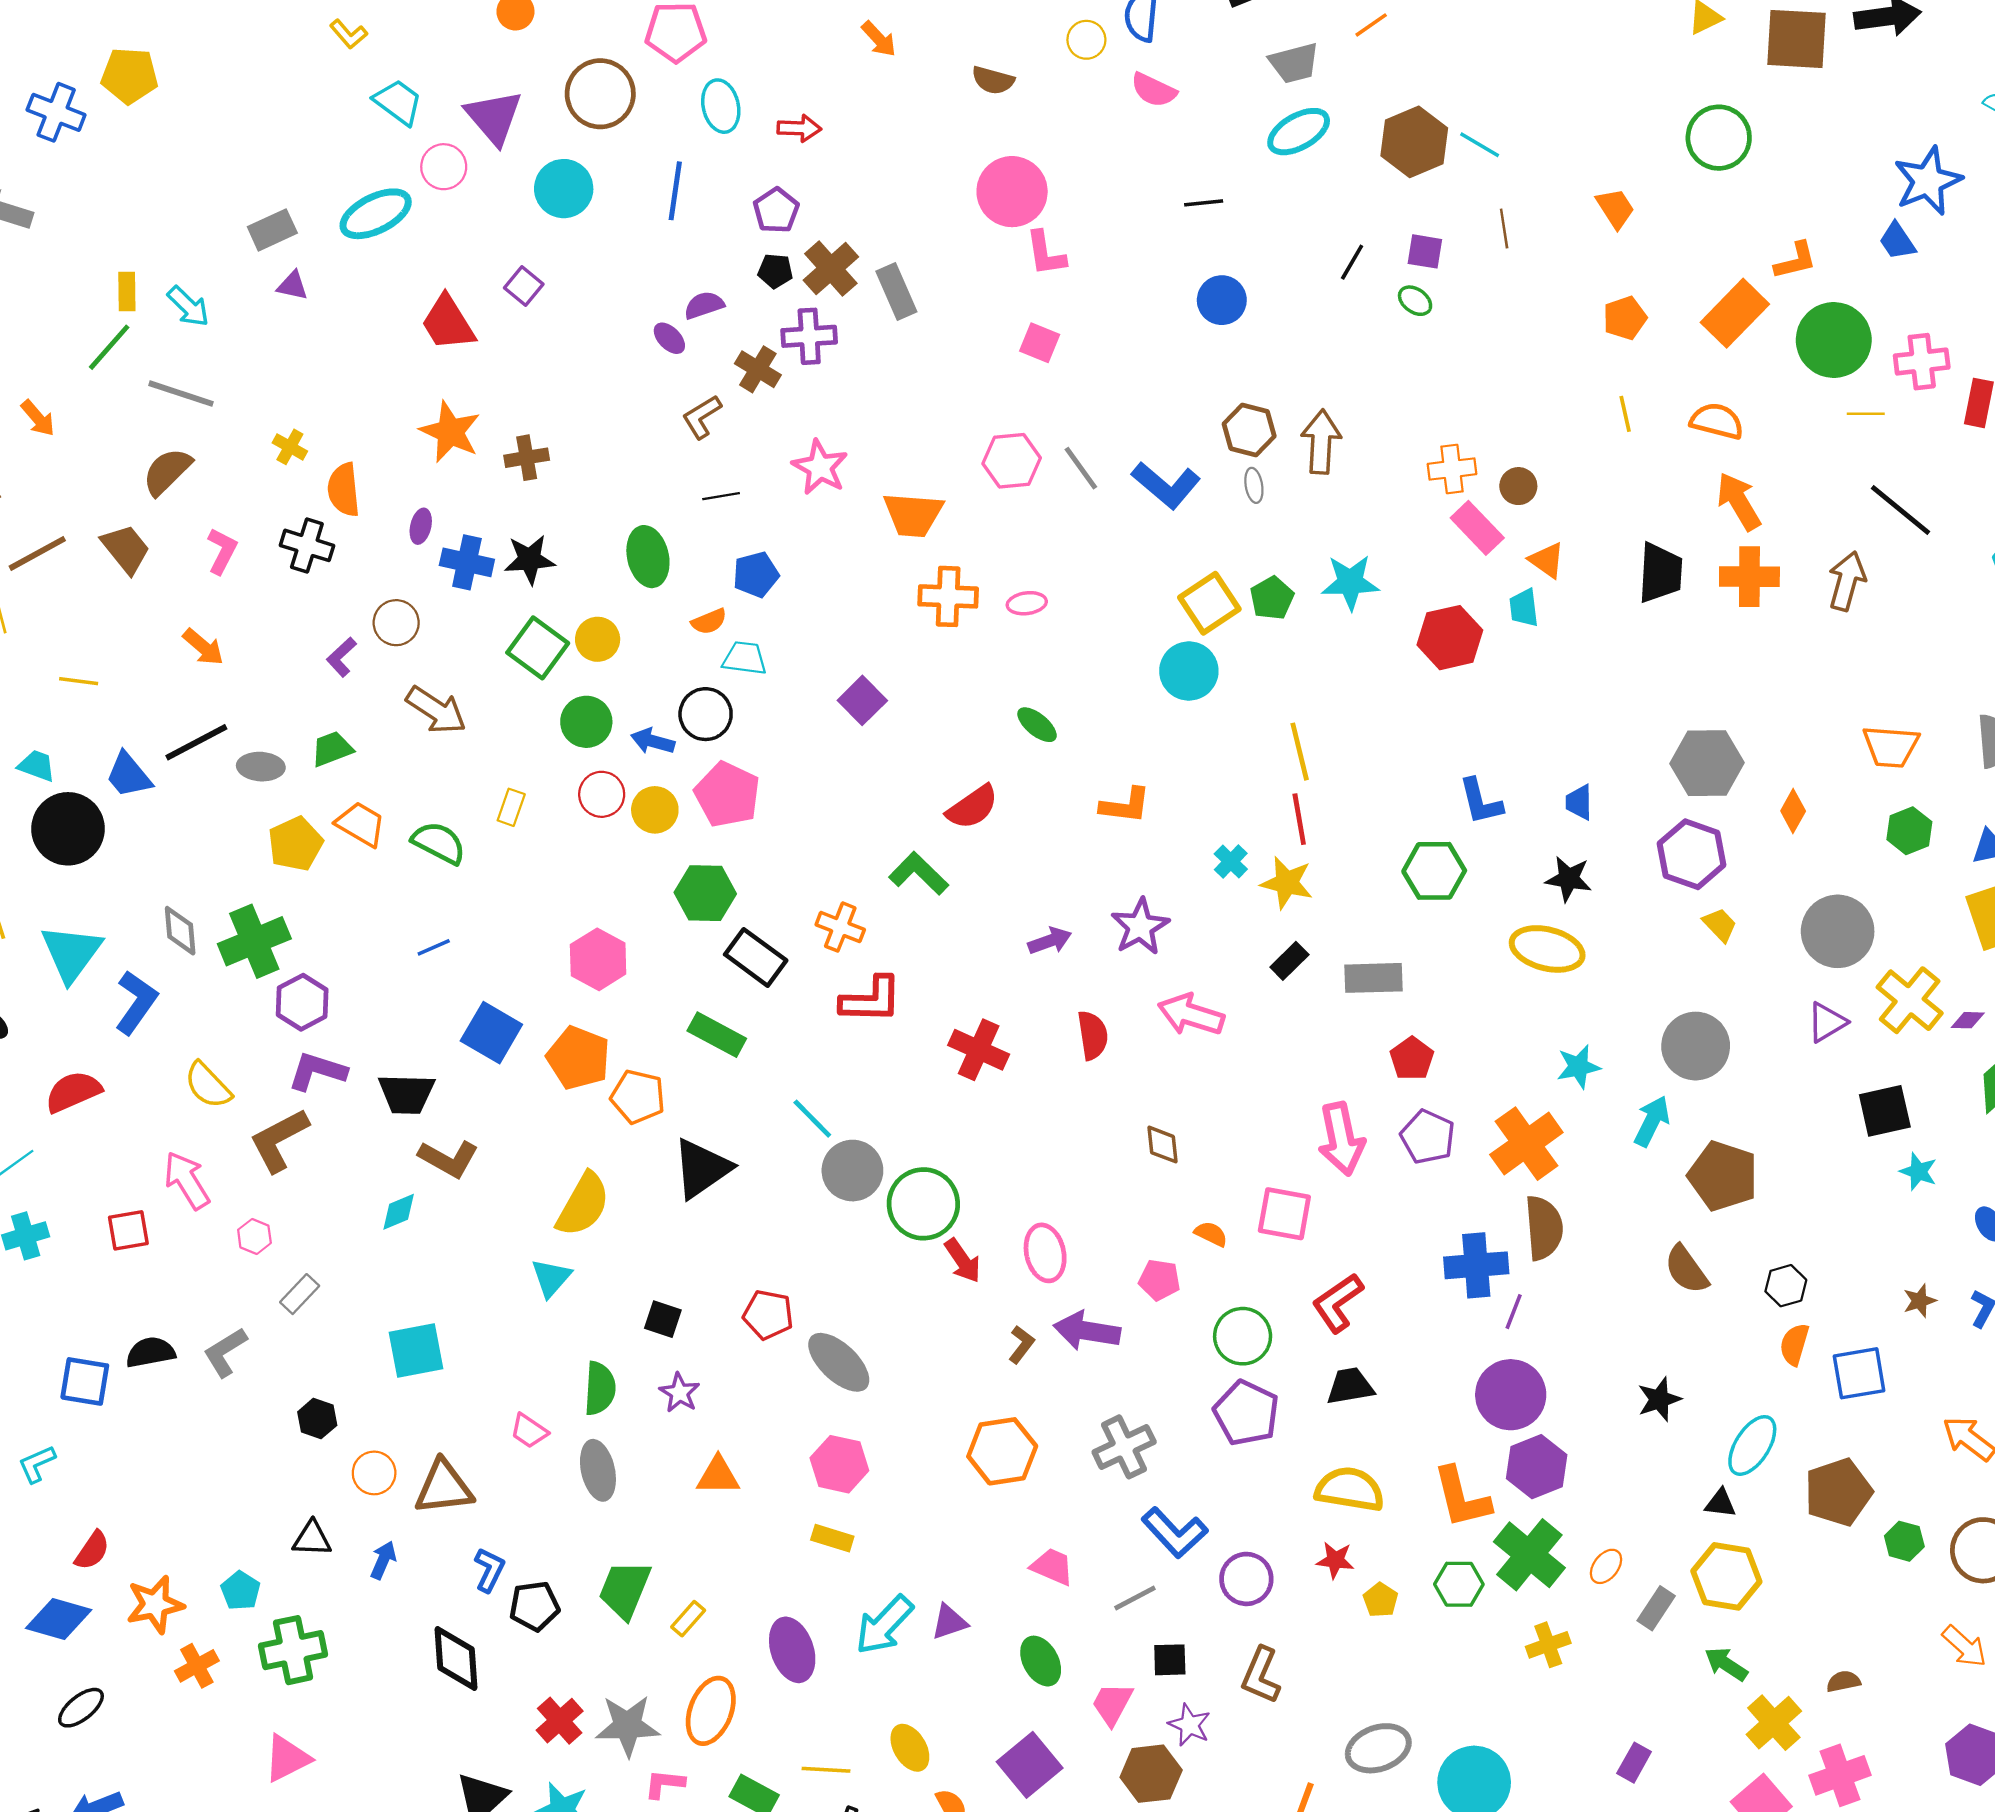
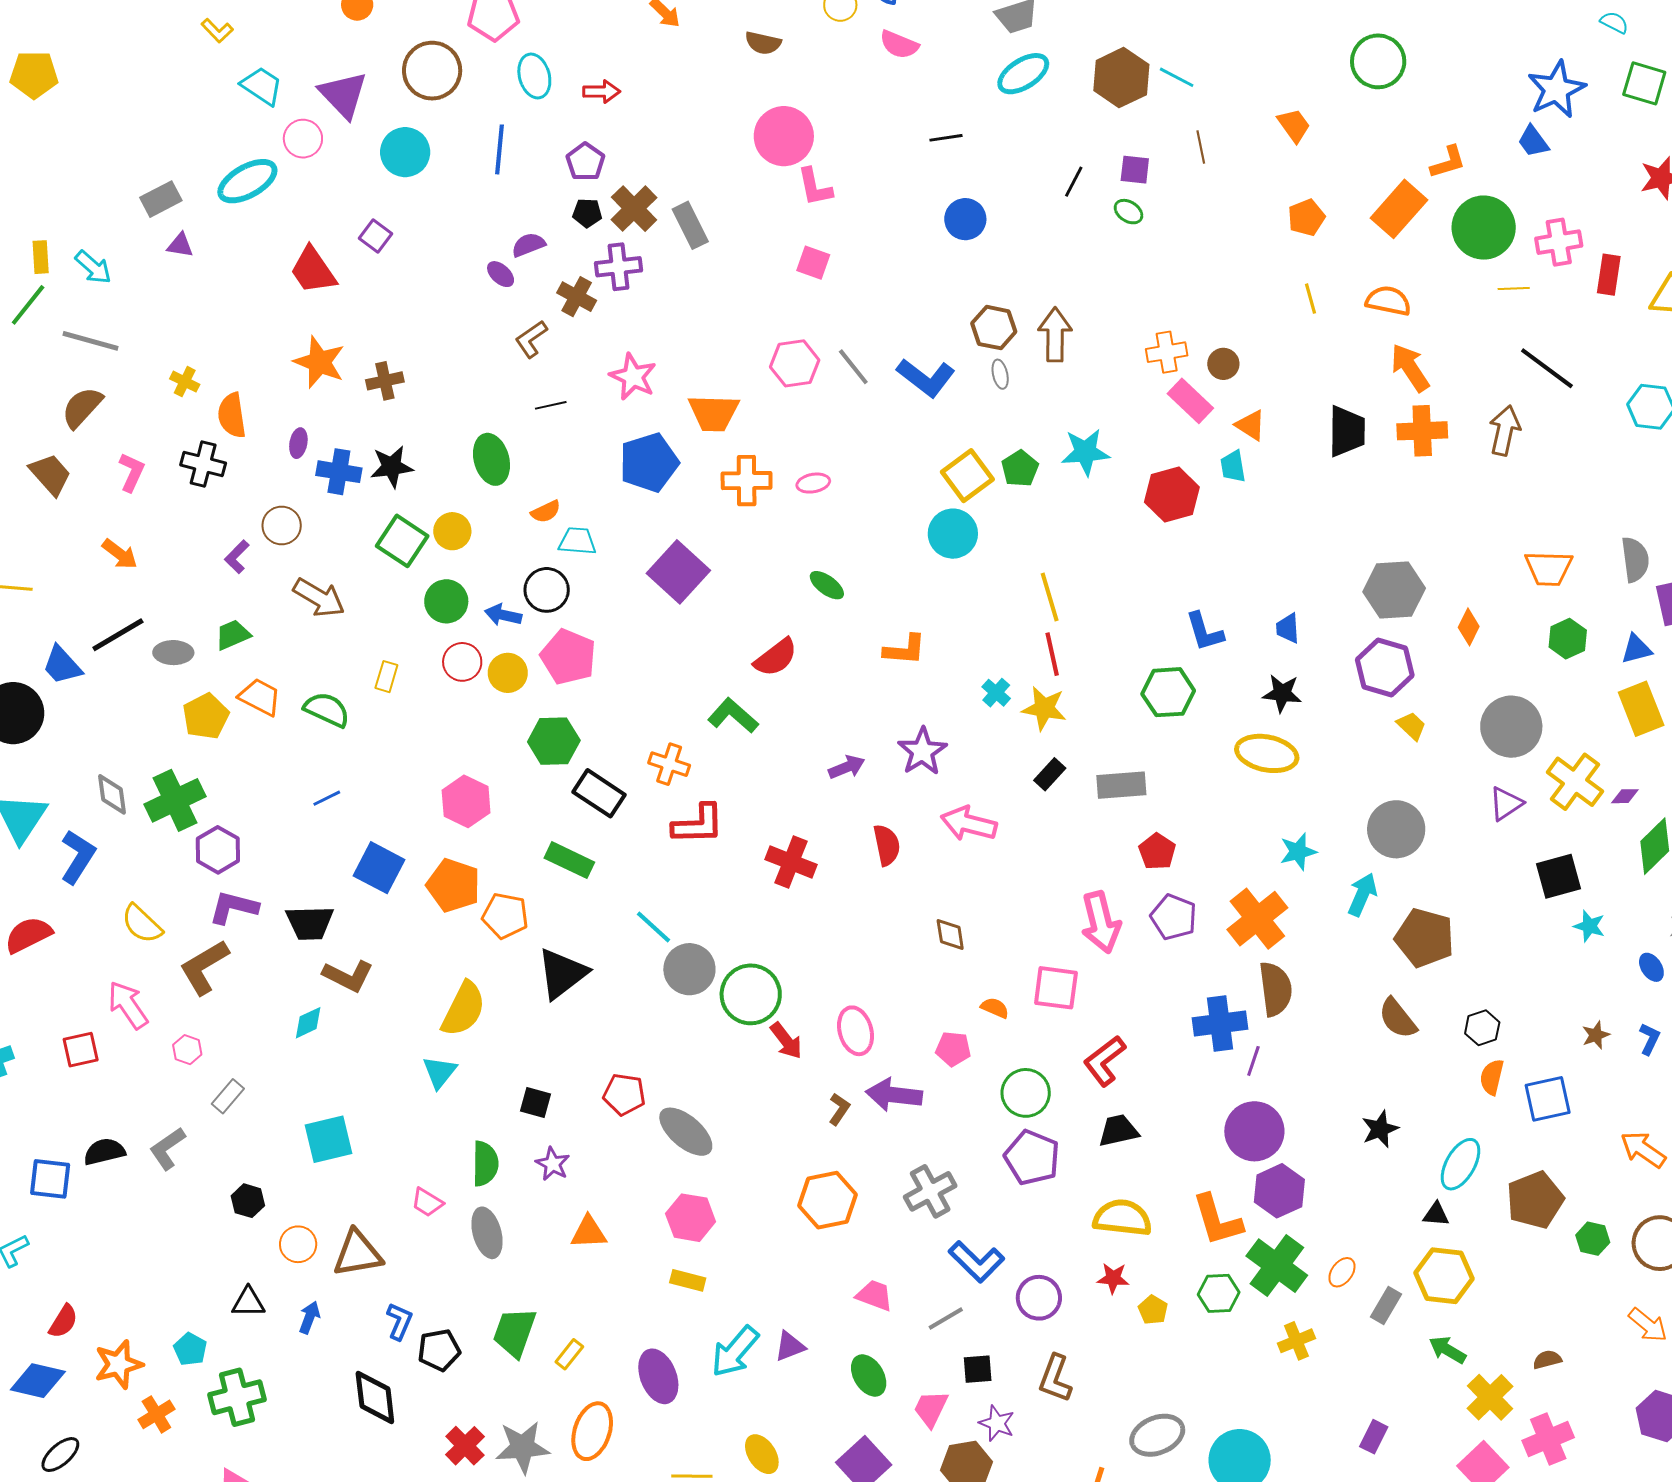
blue pentagon: (756, 575) -> (649, 463), moved, size x1.5
purple square: (862, 700) -> (678, 572), size x1.5

